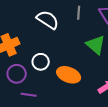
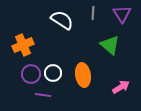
white circle: (41, 62) -> (53, 73), moved
orange ellipse: (69, 75) -> (83, 75), turned 60

